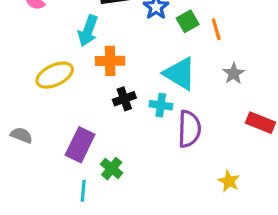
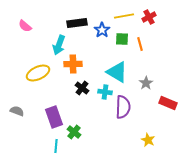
green square: (188, 21) -> (122, 39), turned 32
gray star: (234, 74) -> (146, 83), moved
black cross: (124, 99) -> (82, 88), turned -32
purple rectangle: (80, 145) -> (54, 117), turned -45

